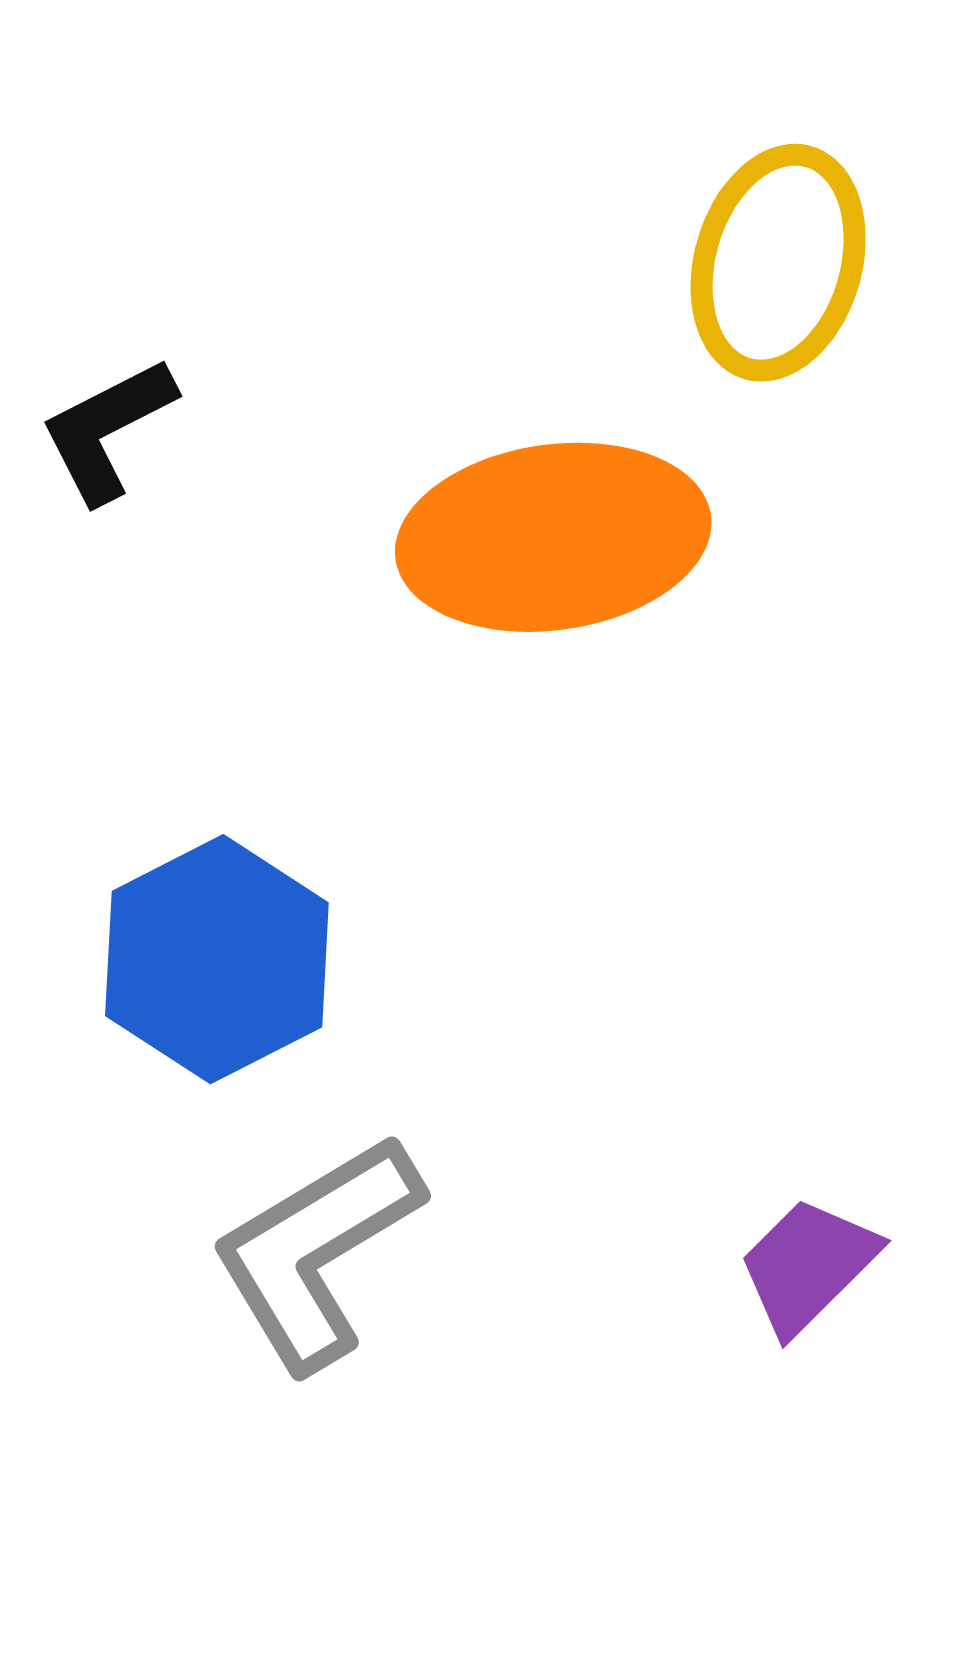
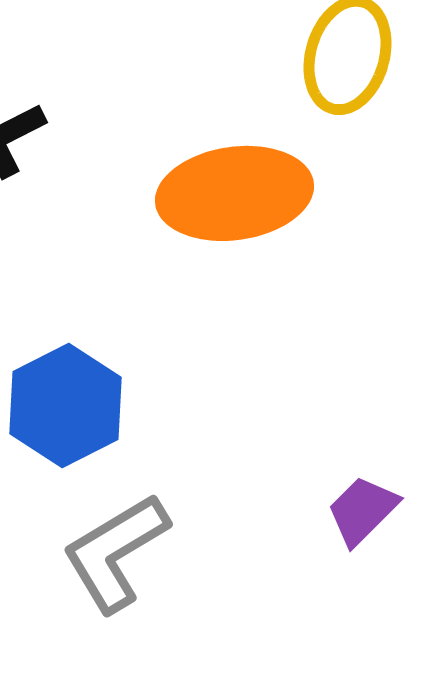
purple trapezoid: (808, 1266) -> (362, 510), moved

